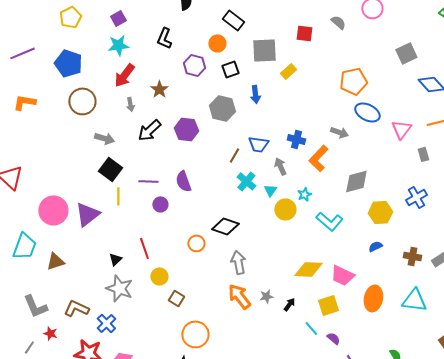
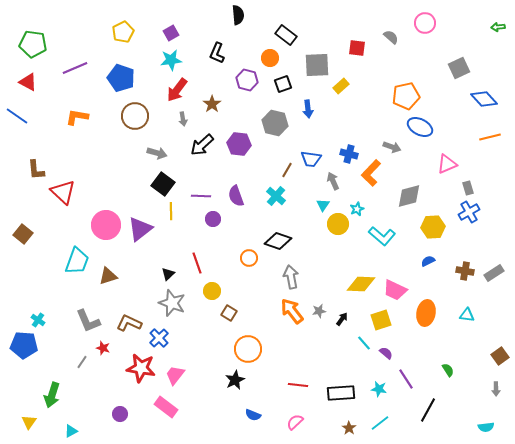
pink triangle: (401, 129) -> (447, 164), moved, turned 30
gray rectangle: (423, 154) -> (468, 188), moved
cyan cross: (246, 181) -> (276, 196), moved
cyan triangle: (414, 300) -> (467, 315), size x0.6

